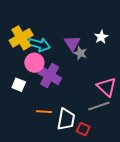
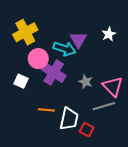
cyan arrow: (39, 45) -> (65, 49), moved
gray star: (80, 53) -> (86, 82), moved

